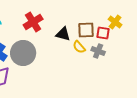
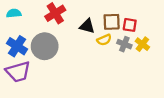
yellow cross: (115, 22) -> (142, 44), moved
yellow semicircle: (79, 47) -> (104, 40), turned -72

